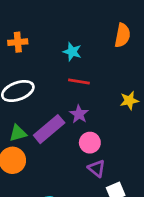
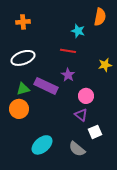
cyan star: (72, 52) -> (78, 31), moved
purple rectangle: (49, 129) -> (46, 86), turned 65
pink circle: (90, 143) -> (86, 96), moved

